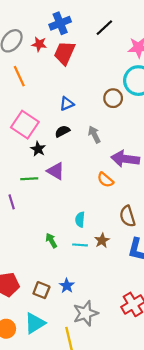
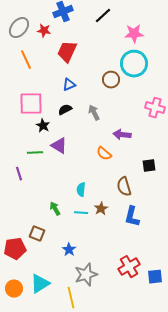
red trapezoid: (65, 53) -> (67, 52), moved
pink square: (25, 125) -> (31, 104), turned -35
purple arrow: (125, 159) -> (122, 135), size x0.7
brown square: (41, 290) -> (37, 234), moved

